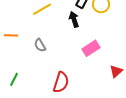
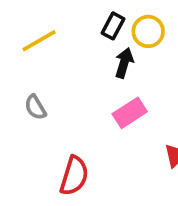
black arrow: (74, 19) -> (124, 63), moved, turned 35

